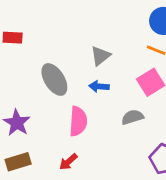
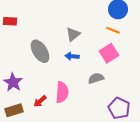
pink semicircle: (78, 121) -> (62, 92), moved
red arrow: (68, 162) -> (40, 101), moved

